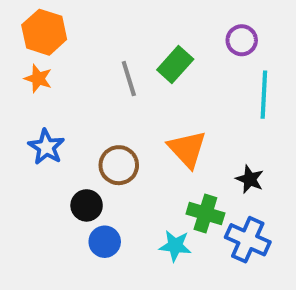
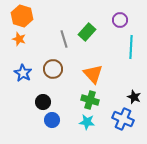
brown circle: (119, 165) -> (53, 69), moved
black star: (250, 179) -> (134, 97), moved
green cross: (205, 213) -> (90, 100), moved

